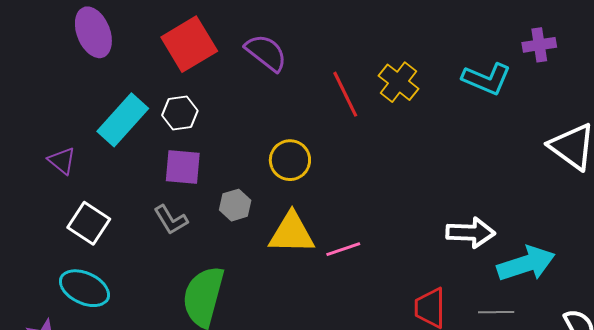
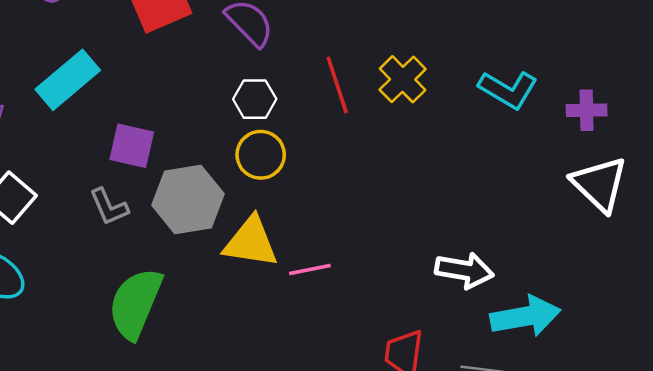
purple cross: (539, 45) -> (587, 110), moved
white hexagon: (180, 113) -> (255, 99), moved
gray hexagon: (235, 205) -> (188, 200), size x1.8

